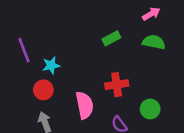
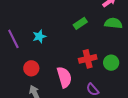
cyan star: (51, 65) -> (39, 36), moved
green circle: (150, 109) -> (111, 63), moved

